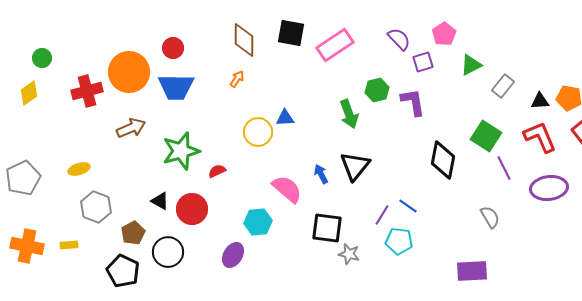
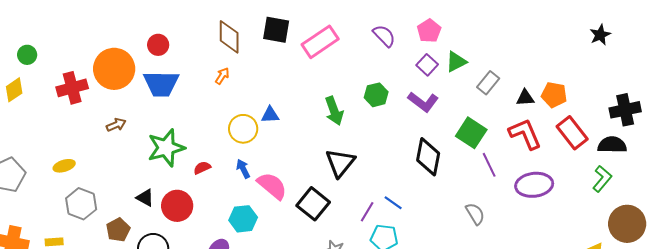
purple square: (423, 62) -> (427, 65), moved, turned -30
green hexagon: (377, 90) -> (376, 95), moved
purple L-shape: (413, 102) -> (423, 102), moved, turned 136
brown arrow: (131, 128) -> (116, 125), size x0.7
blue arrow: (321, 174) -> (243, 169), moved
black square: (327, 228) -> (313, 204), moved, turned 32

